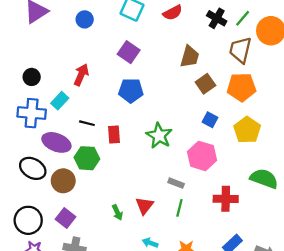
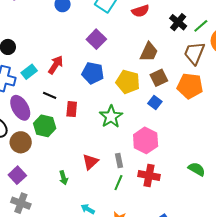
red arrow: (81, 75) -> (56, 65), moved
blue square: (210, 120) -> (155, 102), moved
yellow pentagon: (247, 130) -> (128, 82), moved, turned -30
purple ellipse: (56, 142) -> (20, 108), turned 30
green semicircle: (264, 179) -> (197, 169), size x0.7
gray rectangle: (176, 183) -> (119, 160), turned 48
red cross: (226, 199) -> (149, 175), moved
red triangle: (144, 206) -> (90, 162), moved

